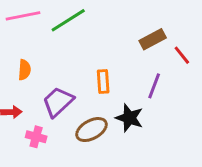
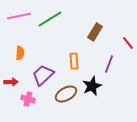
brown rectangle: (153, 39) -> (95, 32), moved, turned -30
black star: (129, 118) -> (92, 86), turned 30

